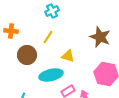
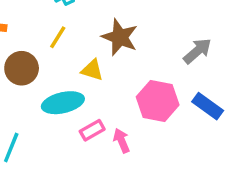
brown star: (100, 37) -> (120, 37), moved

